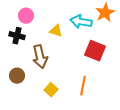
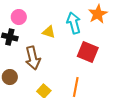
cyan arrow: (81, 22) -> (74, 23), turned 65

